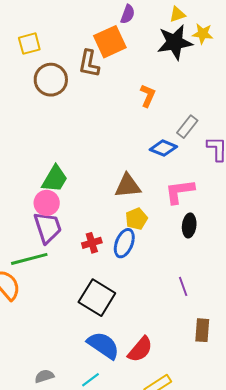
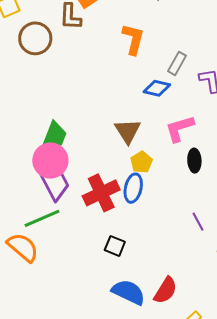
orange L-shape: (148, 96) -> (133, 39), size x1.4
brown triangle: (128, 186) -> (128, 131), turned -48
pink circle: (47, 203) -> (50, 161), size x1.4
red cross: (92, 243) -> (101, 193), size x1.8
black square: (97, 298) -> (115, 246), size x0.6

